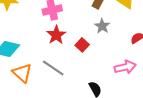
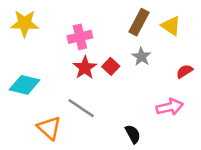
red square: (82, 45) -> (111, 66), moved
orange triangle: (22, 73) -> (49, 128), moved

